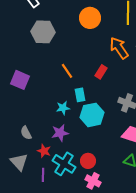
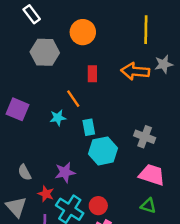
orange circle: (90, 18) -> (83, 32), moved
orange arrow: (119, 48) -> (135, 71), turned -50
red rectangle: (101, 72) -> (92, 74), moved, turned -32
cyan star: (63, 108) -> (58, 118), moved

